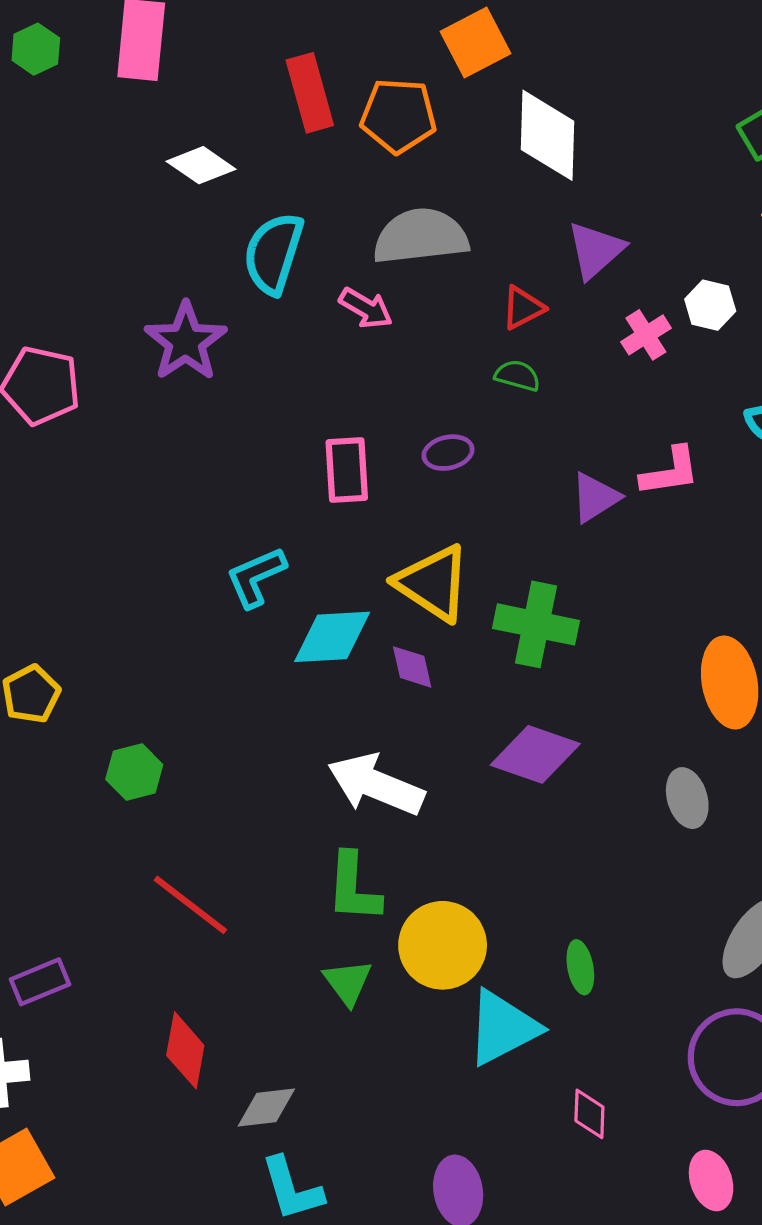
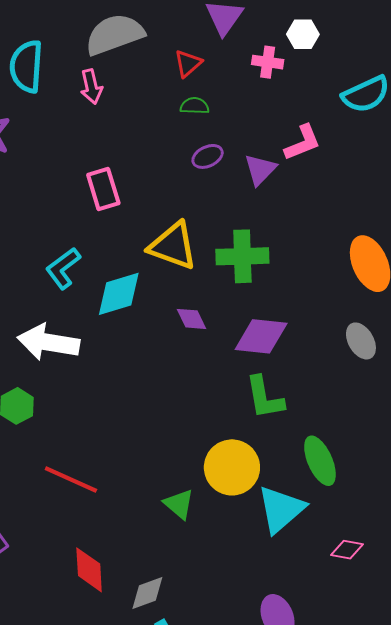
pink arrow: (366, 308) -> (91, 87), turned 60
pink cross: (646, 335) -> (268, 62), turned -36
purple ellipse: (448, 453) -> (208, 156), moved
purple diamond: (412, 667) -> (191, 319), moved
white arrow: (376, 785) -> (48, 342), moved
green L-shape: (354, 888) -> (265, 398), moved
green ellipse: (580, 967) -> (320, 461), size x1.5
pink diamond: (589, 1114) -> (347, 550), turned -68

